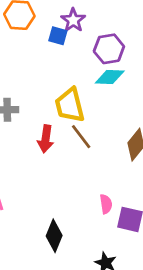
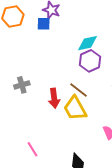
purple hexagon: (109, 49) -> (90, 61), moved
yellow trapezoid: (70, 105) -> (75, 108), moved

